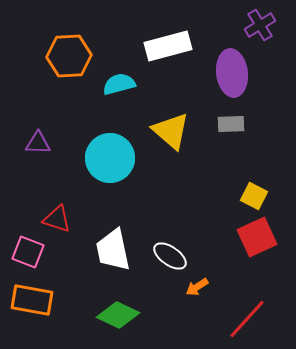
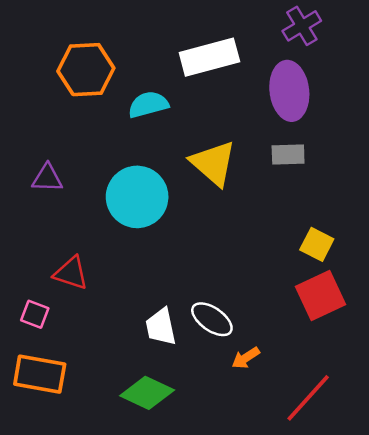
purple cross: (260, 25) -> (302, 26), moved
white trapezoid: (113, 250) -> (161, 327), moved, size x0.7
pink square: (28, 252) -> (35, 314), size x0.7

